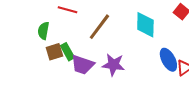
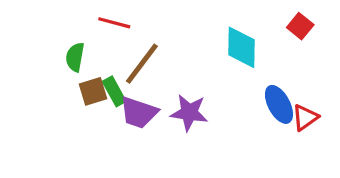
brown line: (99, 27) -> (142, 64), moved

